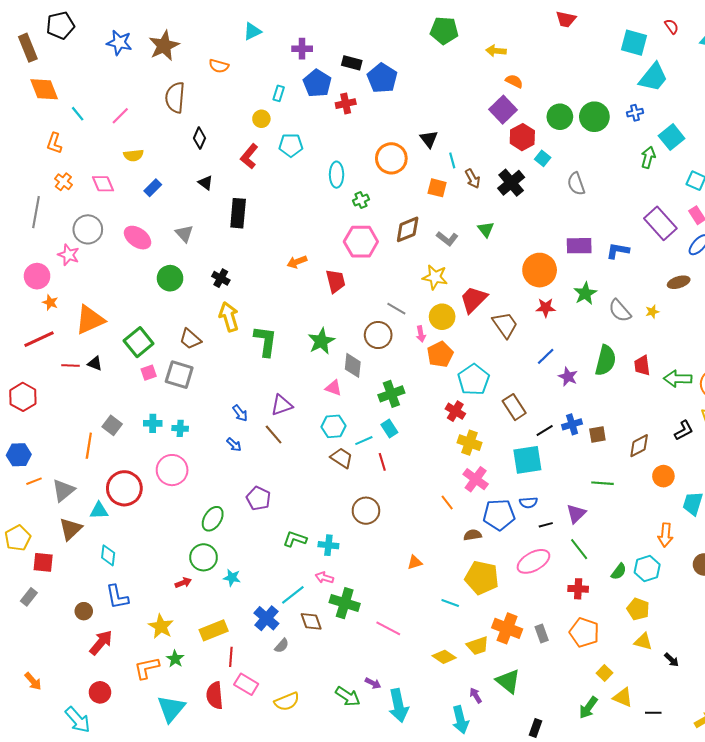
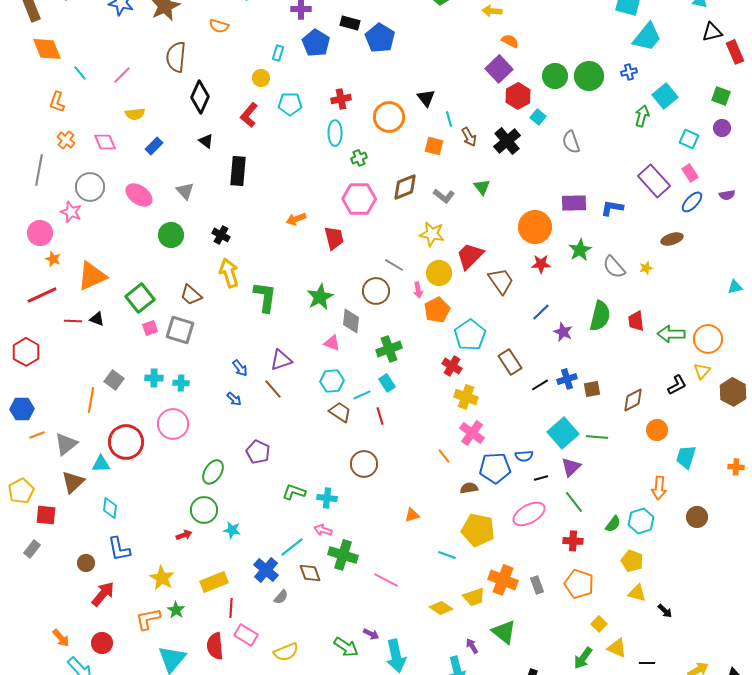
red cross: (346, 104) -> (341, 99), moved
black diamond: (199, 138) -> (200, 97), size x1.5
cyan square: (527, 460) -> (563, 433), moved, turned -32
orange arrow: (33, 681) -> (61, 638), moved

